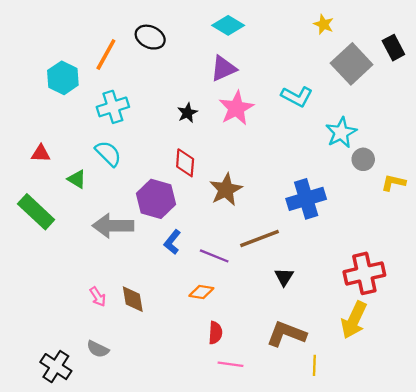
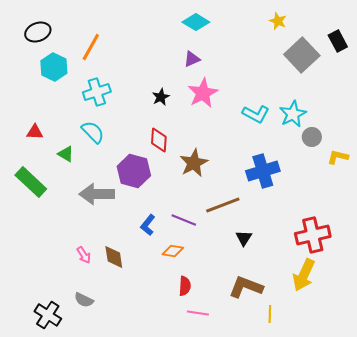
black ellipse: (150, 37) -> (38, 32), moved, turned -45
purple triangle: (224, 69) -> (192, 59), size x0.7
cyan L-shape: (297, 96) -> (256, 114), moved
blue L-shape: (172, 242) -> (148, 225), moved

